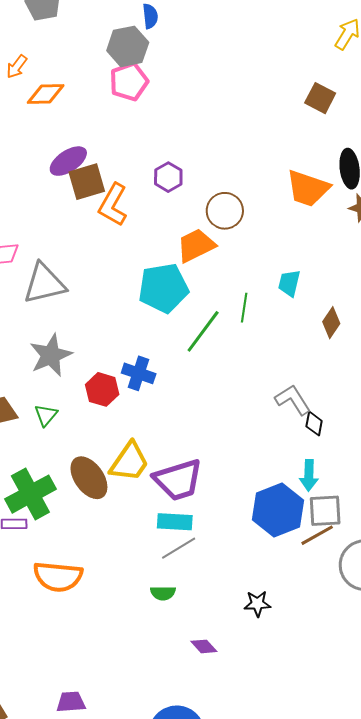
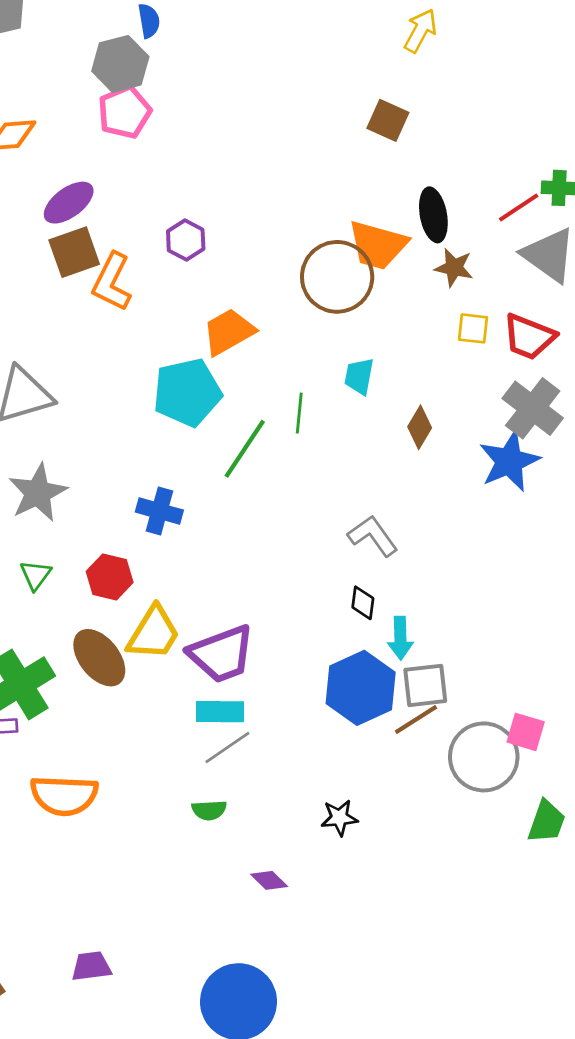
purple ellipse: (68, 161) -> (69, 203), moved
brown circle: (225, 211) -> (337, 277), moved, size x1.4
red hexagon: (102, 389) -> (110, 577), moved
black diamond: (314, 424) -> (363, 603), moved

